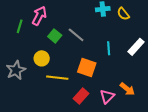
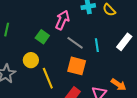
pink arrow: (39, 16) -> (62, 20), moved
gray line: (76, 35) -> (75, 43), moved
yellow line: (57, 78) -> (48, 78), turned 65

